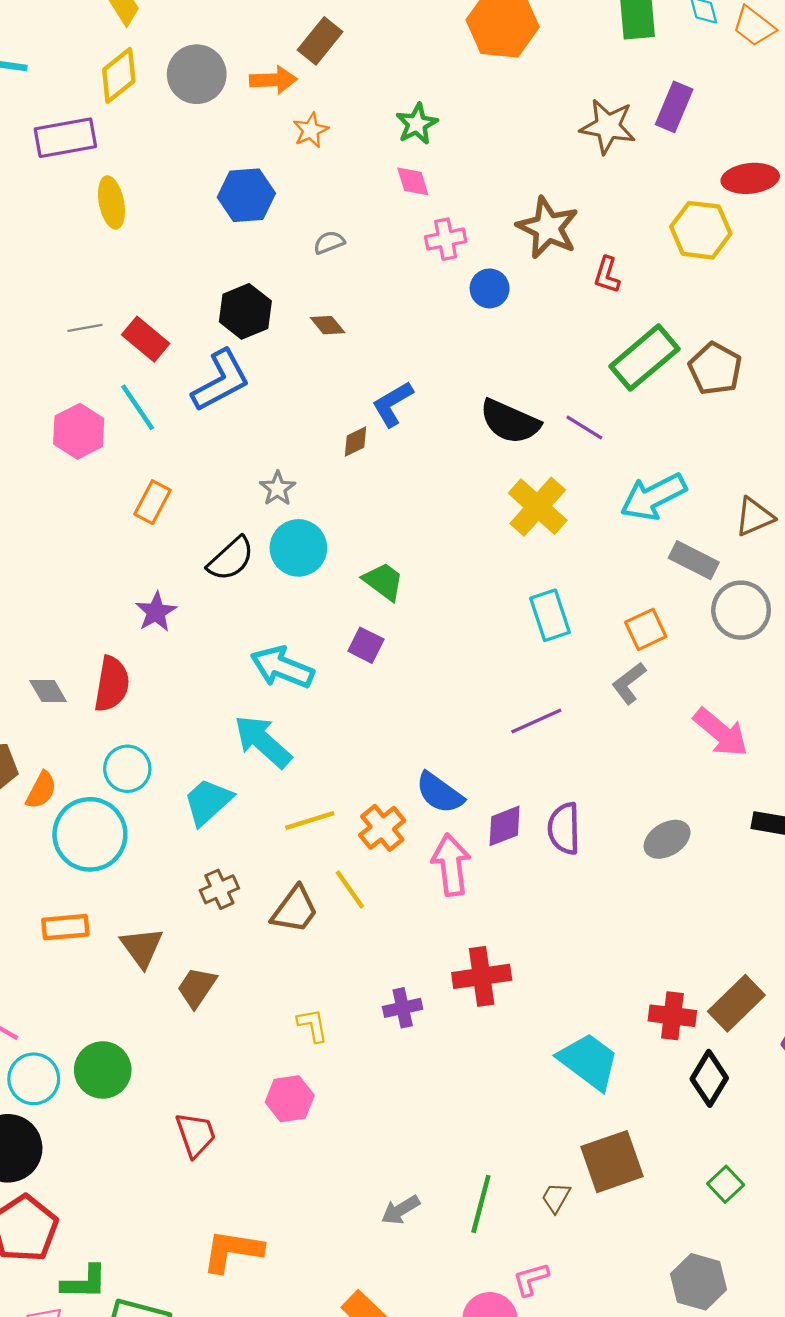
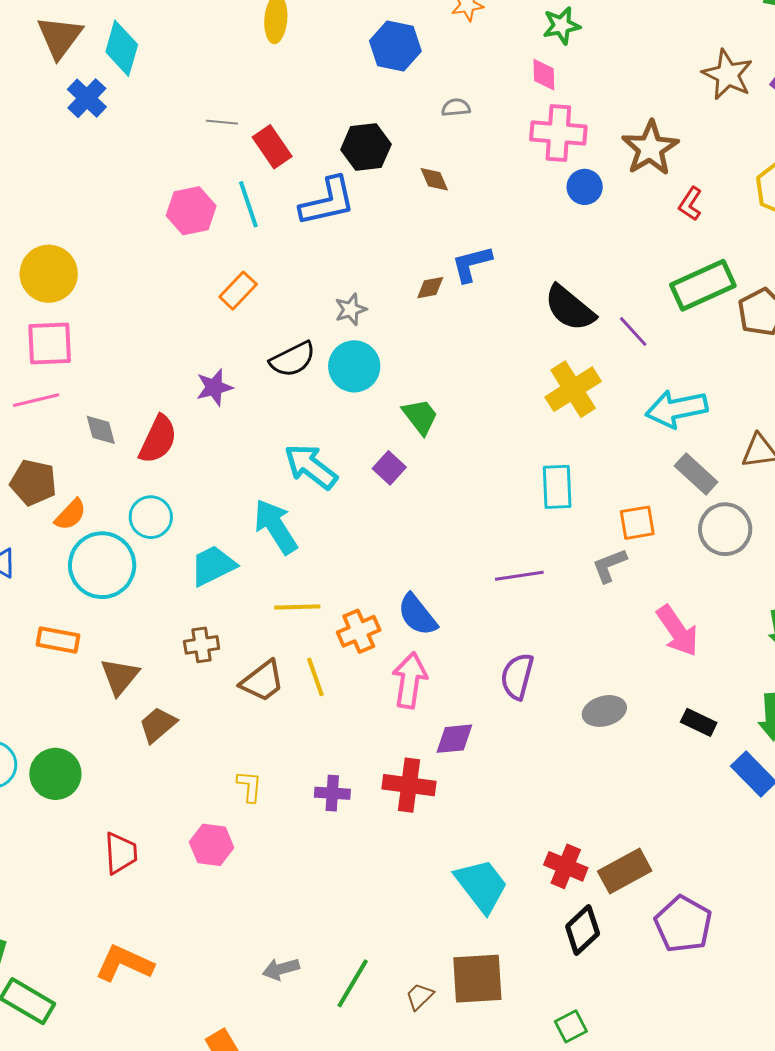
pink cross: (446, 239) -> (558, 133), size x1.5
purple diamond: (505, 826) -> (454, 739), moved

